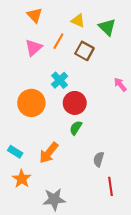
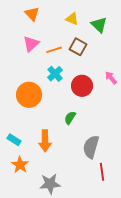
orange line: (58, 41) -> (54, 50), moved, turned 42
red circle: (75, 103) -> (82, 86), moved
orange arrow: (49, 153) -> (45, 141), turned -40
gray semicircle: (99, 159) -> (91, 147), size x1.6

